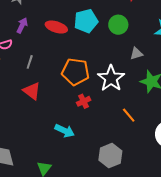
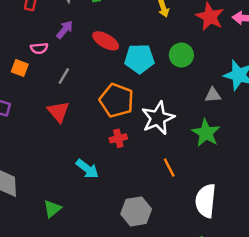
cyan pentagon: (86, 21) -> (139, 59), moved
gray triangle: (136, 53) -> (213, 95), moved

